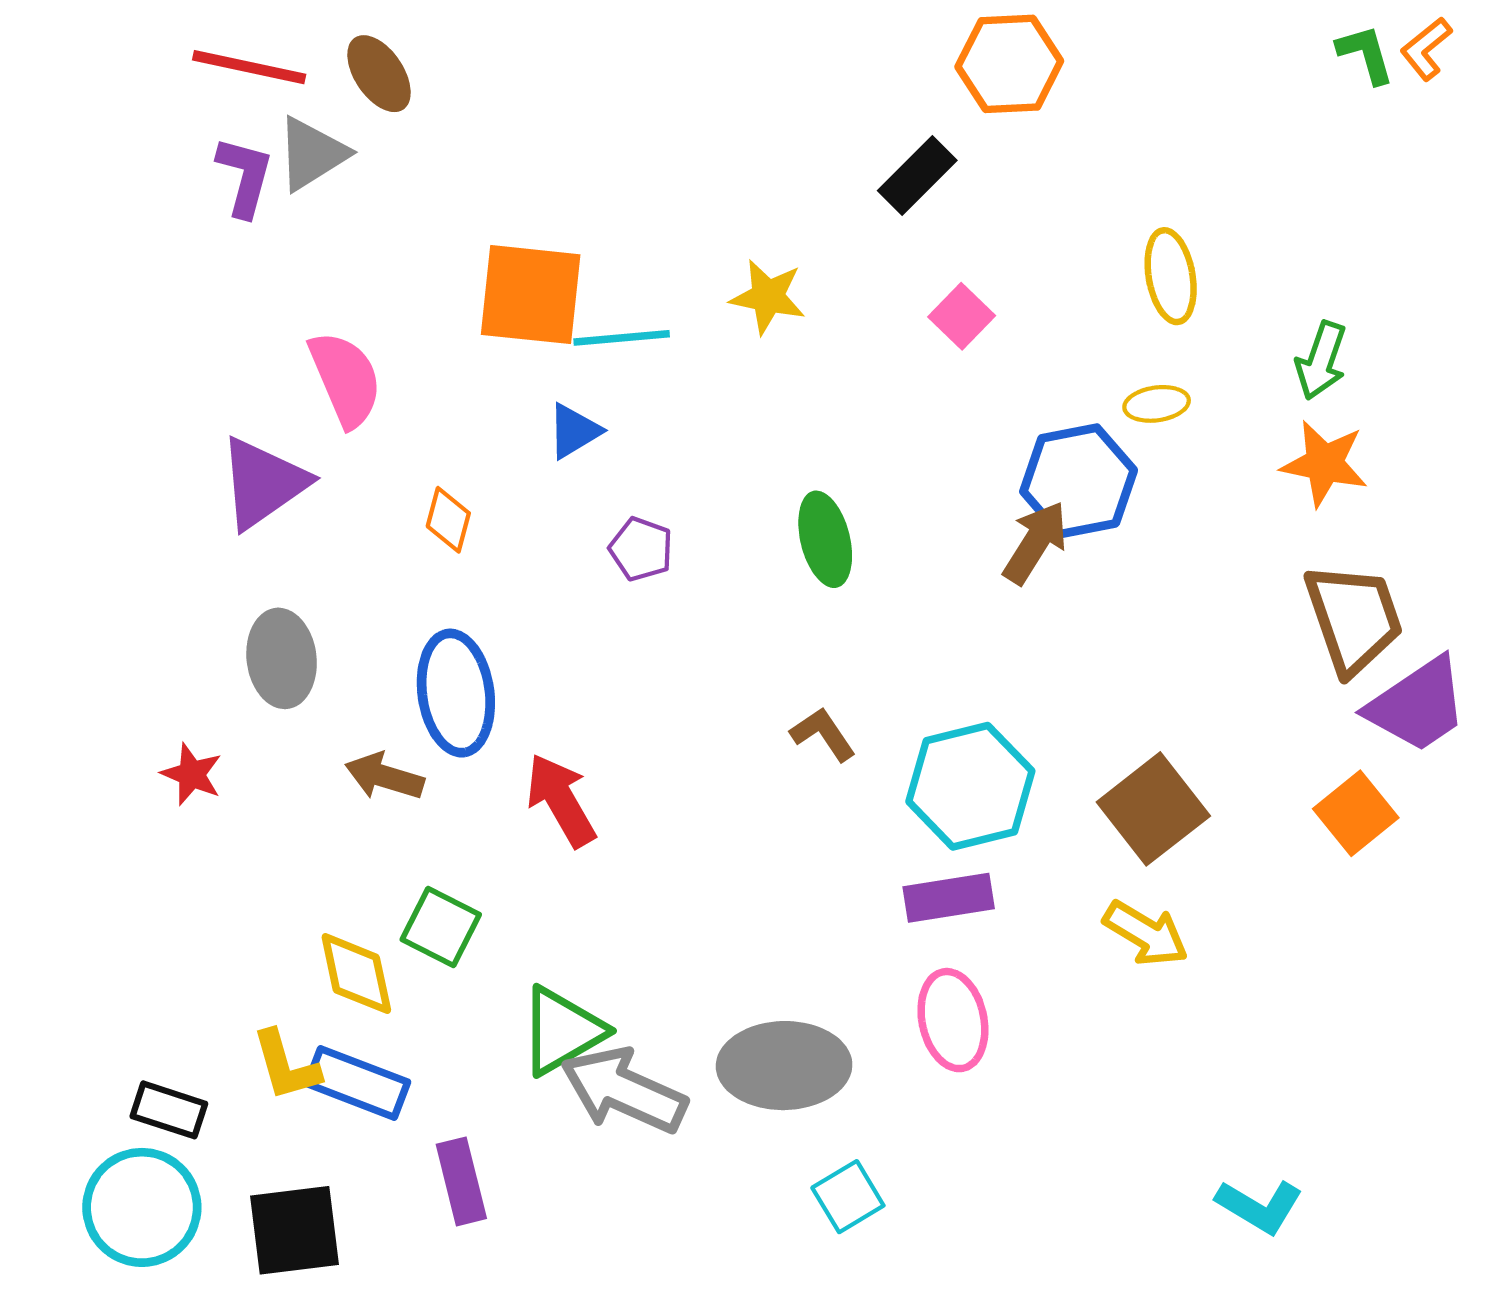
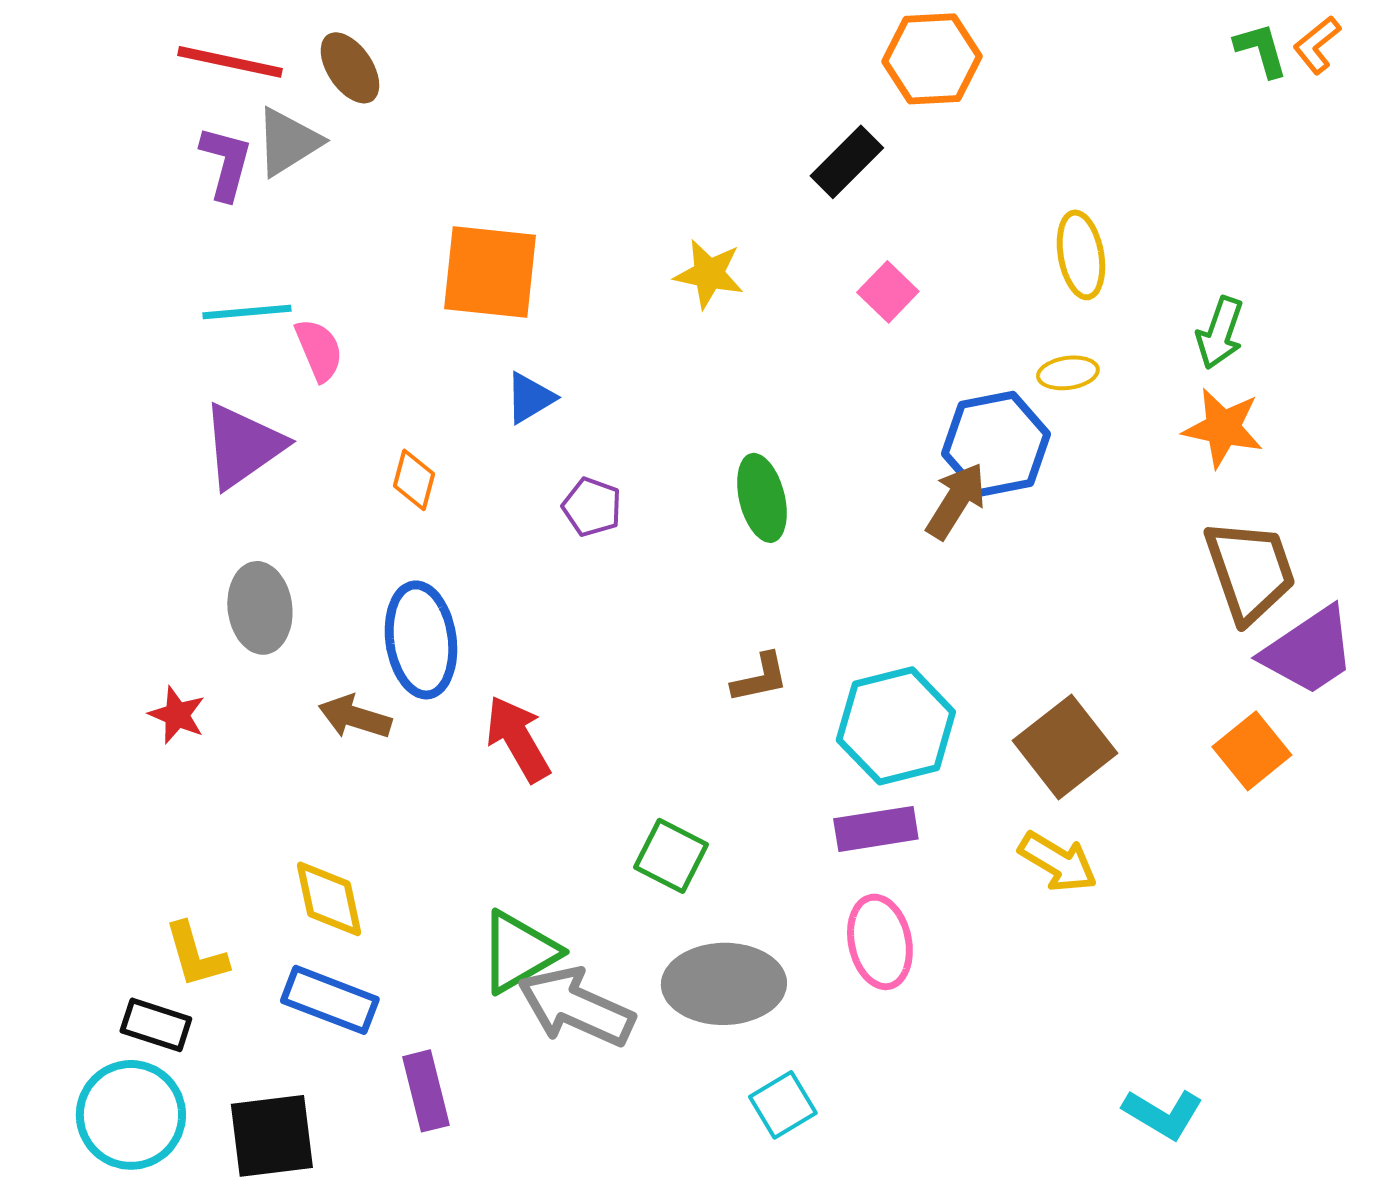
cyan line: (622, 338) -> (247, 312), moved
pink semicircle: (345, 379) -> (319, 350), size x0.7
brown L-shape: (823, 734) -> (760, 678), turned 112
green square: (441, 927) -> (671, 856), moved
yellow L-shape: (286, 1066) -> (196, 955), moved

